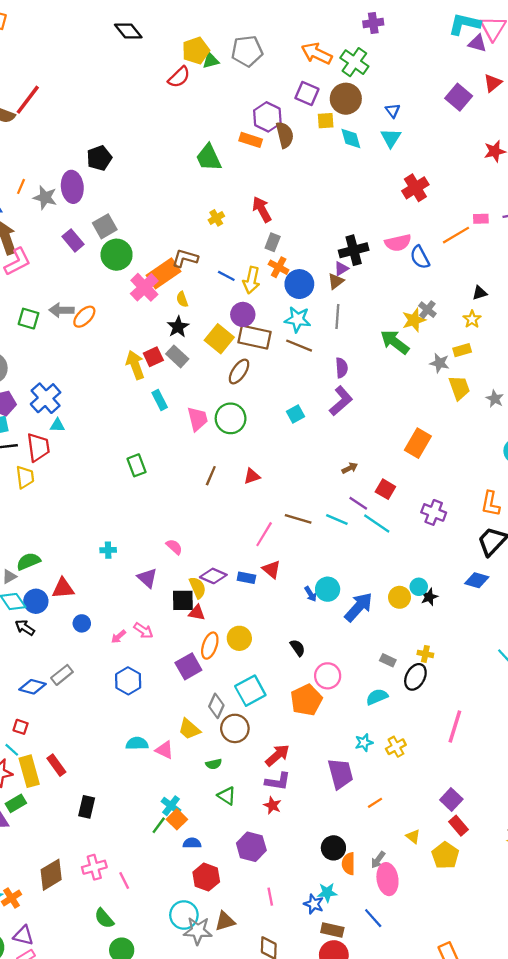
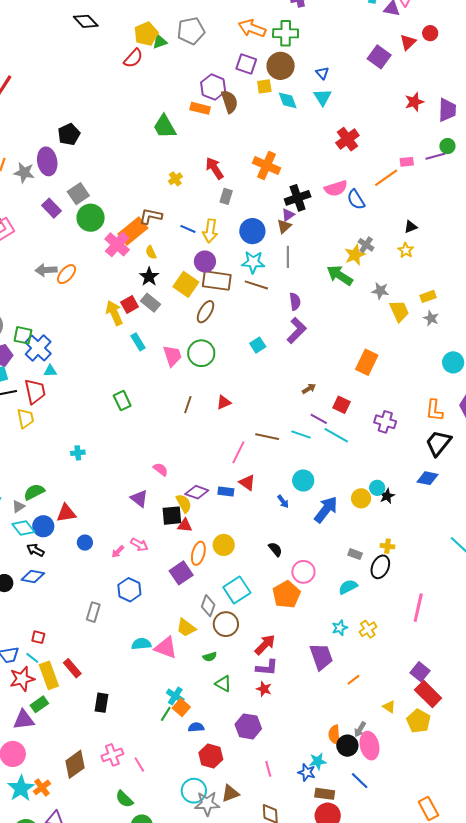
green cross: (354, 62) -> (286, 33), turned -30
orange cross: (279, 267) -> (267, 166), moved, size x1.5
green square: (28, 319) -> (23, 335), moved
yellow rectangle: (462, 350) -> (428, 296), moved
cyan cross: (108, 550) -> (78, 453), moved
cyan circle: (328, 589) -> (303, 481), moved
gray rectangle: (62, 675) -> (93, 612), moved, turned -30
blue diamond: (32, 687) -> (33, 576), moved
pink triangle: (164, 750) -> (166, 648), size x1.4
red rectangle: (459, 826) -> (428, 694), size x1.5
black circle: (333, 848) -> (347, 746), moved

